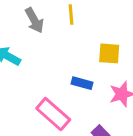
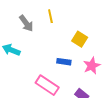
yellow square: (109, 53) -> (80, 39), turned 35

